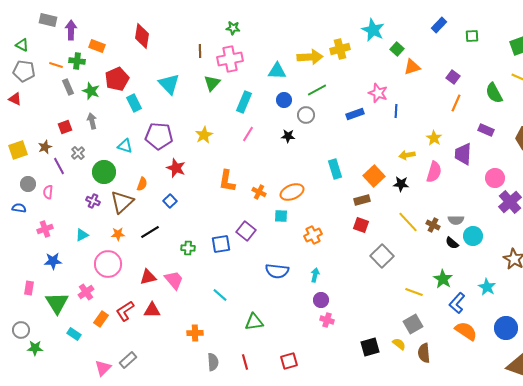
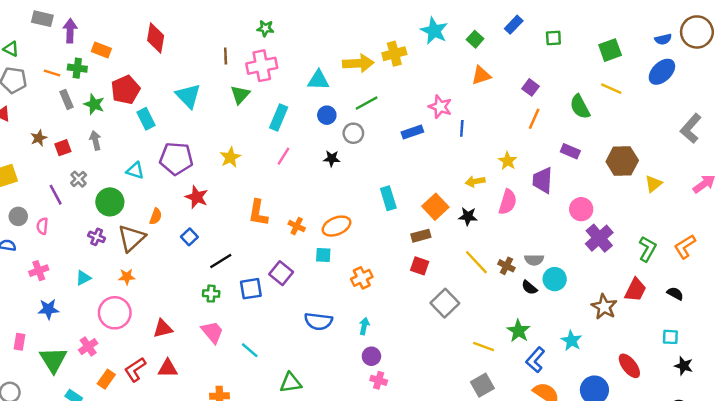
green square: (397, 49) -> (475, 39), moved
brown star: (45, 147) -> (39, 138), moved
black line: (150, 232) -> (221, 261), moved
pink trapezoid: (174, 280) -> (212, 332), moved

